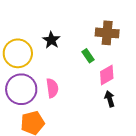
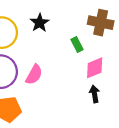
pink semicircle: (52, 88) -> (34, 75), turned 30

